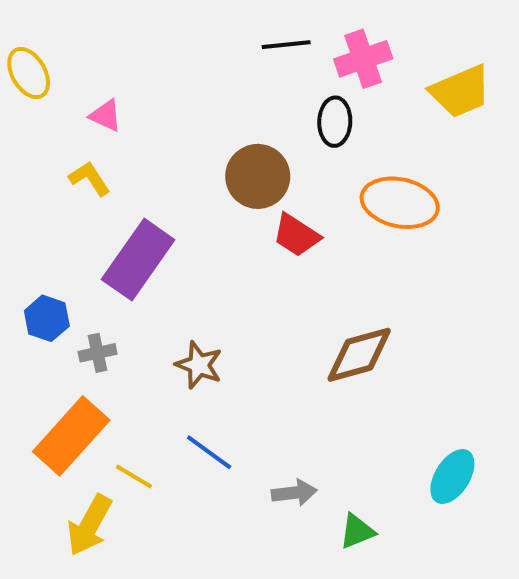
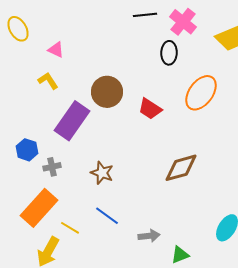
pink cross: (363, 59) -> (183, 22), turned -32
brown circle: (258, 176) -> (107, 92), moved
orange ellipse: (400, 203) -> (201, 93), turned -66

